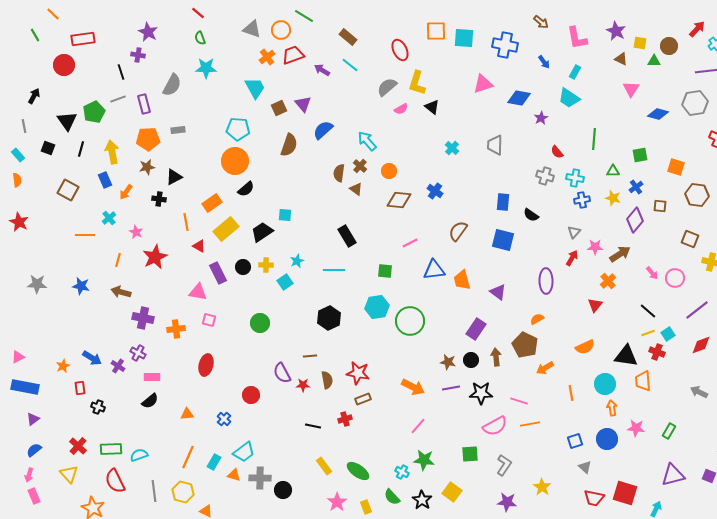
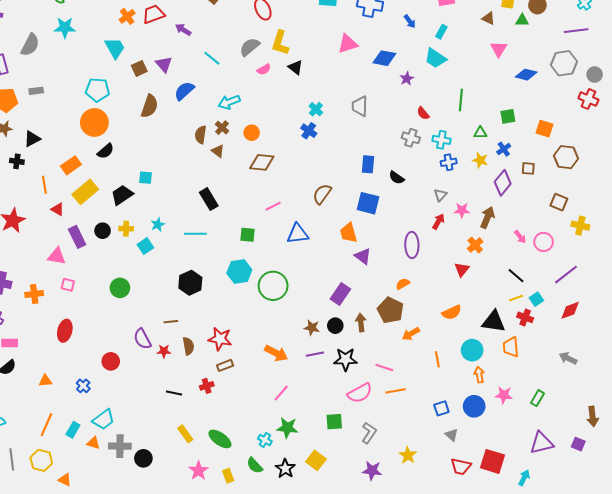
cyan line: (350, 65) -> (212, 58), moved
cyan arrow: (367, 141) -> (229, 102), turned -70
blue cross: (435, 191) -> (309, 131), moved
brown arrow: (620, 254) -> (487, 217), turned -35
orange trapezoid: (462, 280) -> (349, 233), moved

